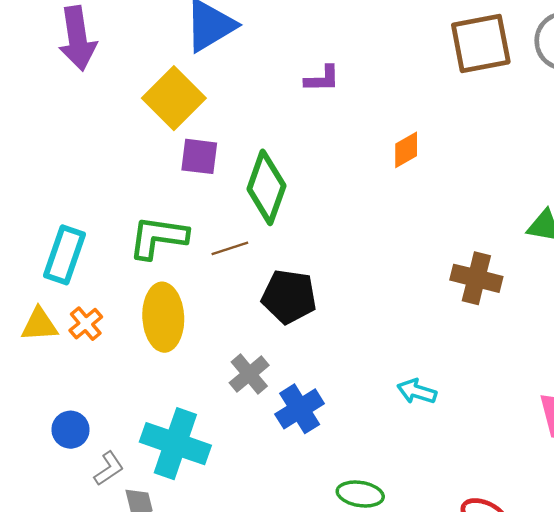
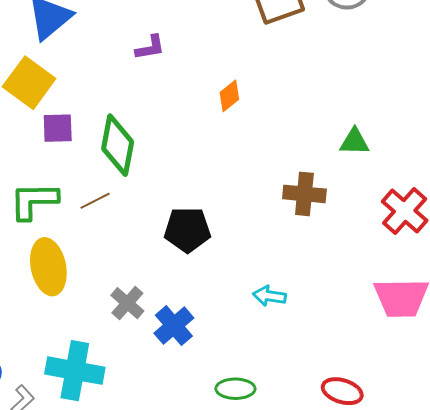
black pentagon: (289, 297) -> (187, 230), moved

